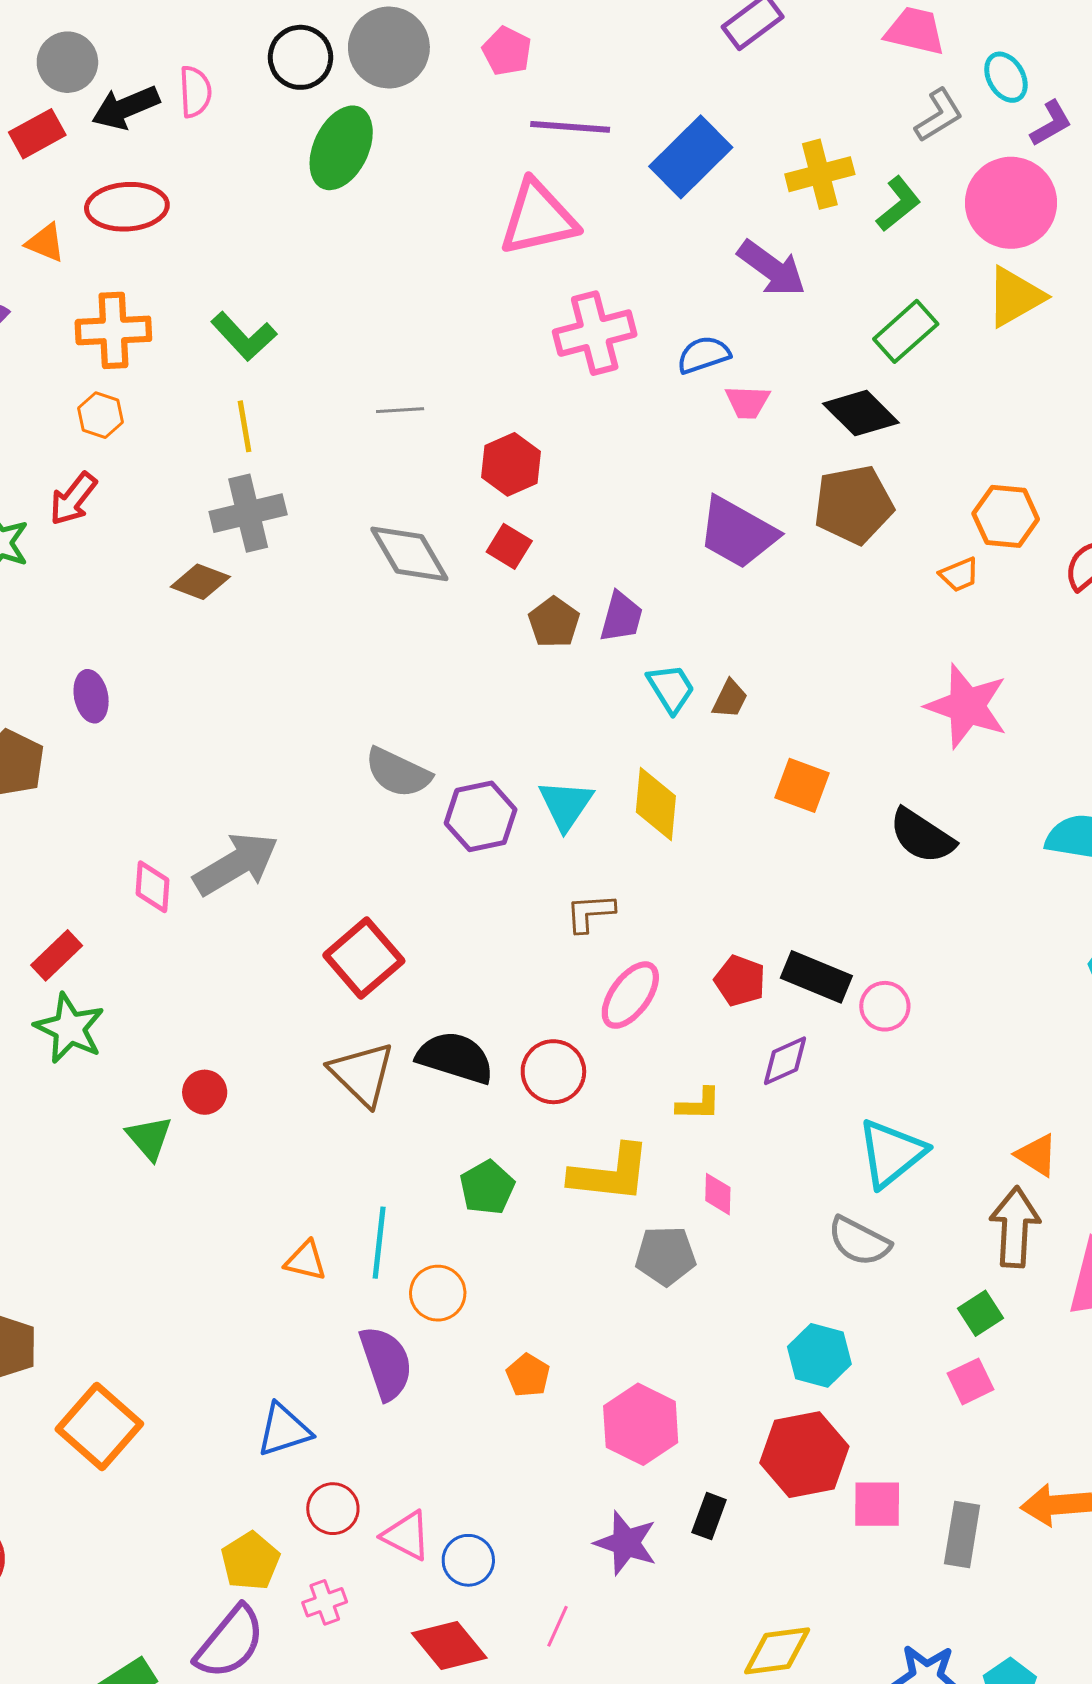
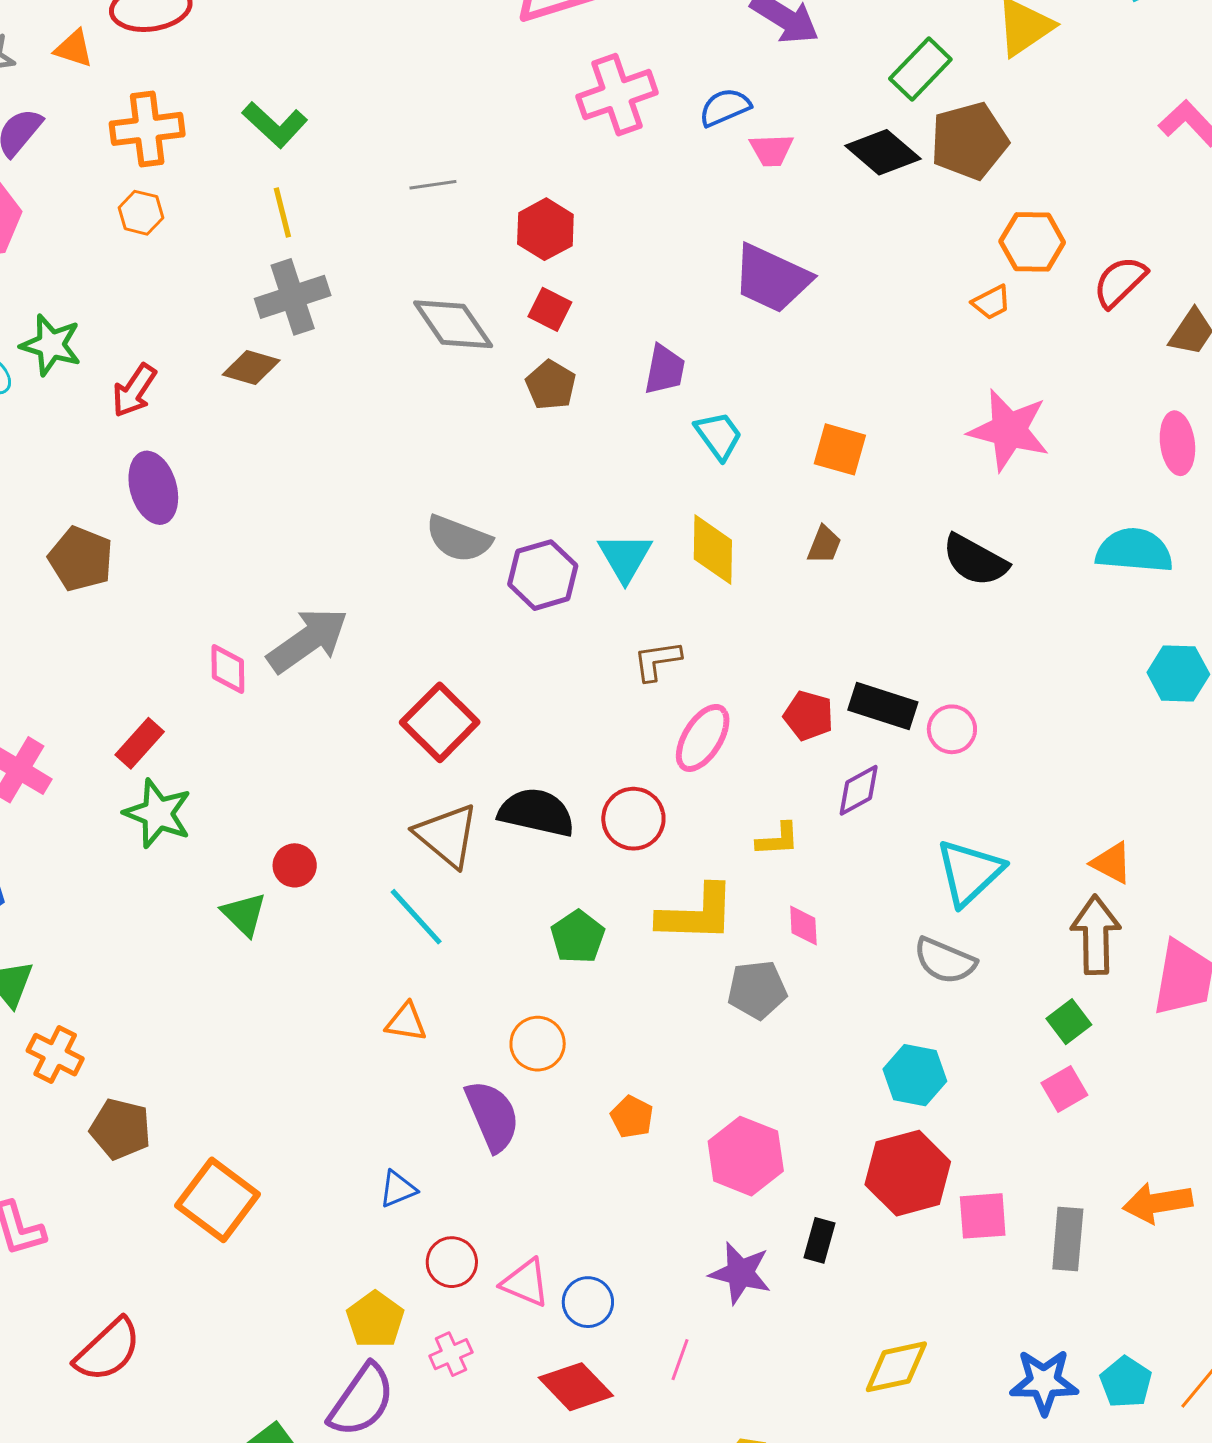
red arrow: (73, 499) -> (134, 390), moved
brown pentagon: (853, 505) -> (969, 141), moved
brown pentagon: (554, 622) -> (551, 385), moved
purple ellipse: (91, 696) -> (153, 488), size x1.4
brown trapezoid: (730, 699) -> (824, 545), moved
orange square: (802, 785) -> (840, 449), moved
cyan line: (379, 1243) -> (416, 917), moved, turned -44
blue triangle: (284, 1430) -> (398, 1189), size x0.7

